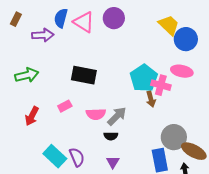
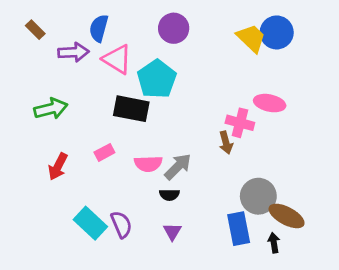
brown rectangle: (16, 19) -> (35, 30), turned -72
pink triangle: (84, 22) -> (117, 59), moved
blue circle: (186, 39) -> (277, 32), moved
cyan pentagon: (144, 78) -> (157, 79), moved

